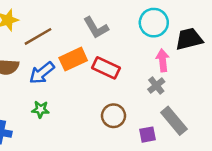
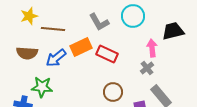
cyan circle: (154, 23) -> (133, 16), moved
brown line: (38, 36) -> (53, 29), turned 35
green star: (41, 109) -> (42, 87), moved, size x1.5

